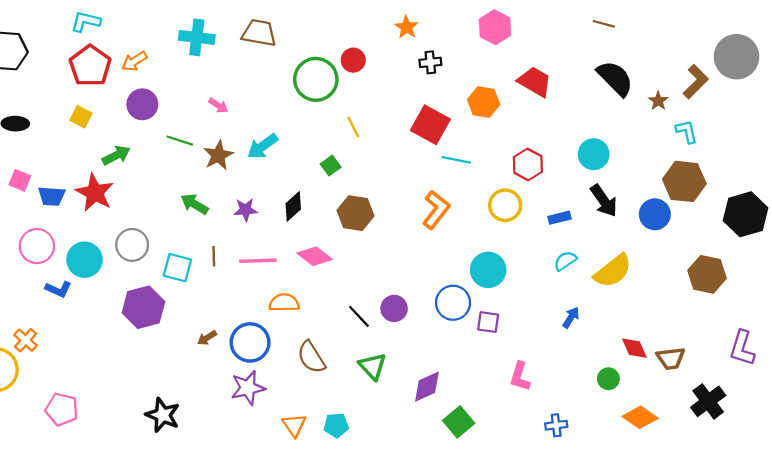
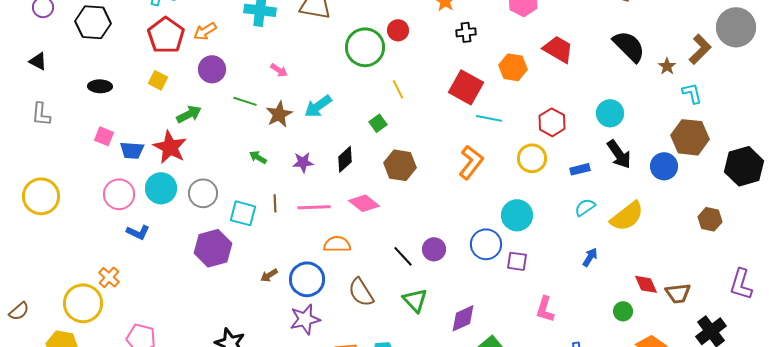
green arrow: (194, 204) -> (258, 157), size x0.7
cyan circle: (84, 260) -> (161, 188), moved
brown hexagon: (707, 274) -> (710, 219), size x0.7

